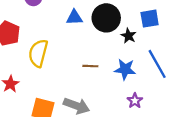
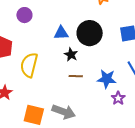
black star: (129, 36) -> (71, 55), moved
purple star: (135, 101) -> (118, 98), moved

